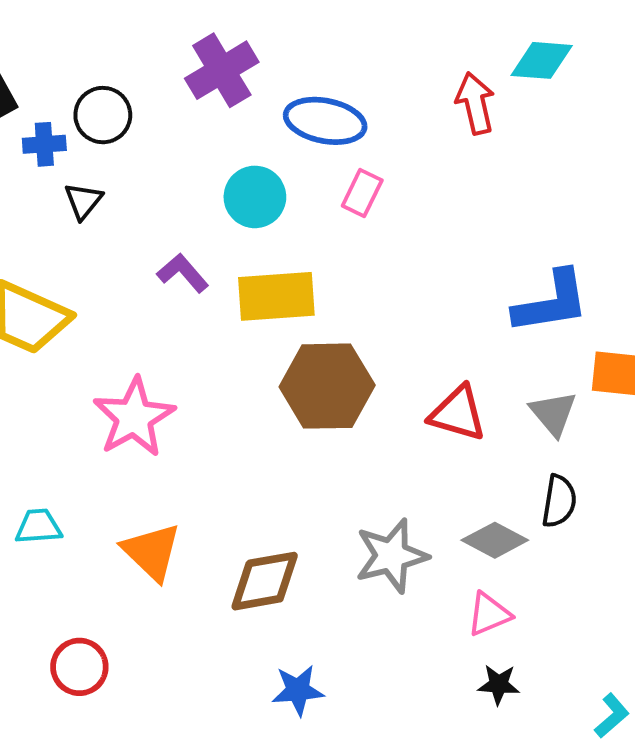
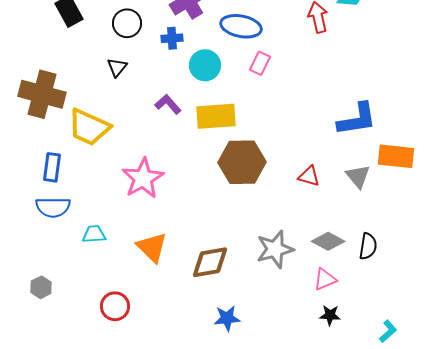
blue cross: (44, 144) -> (172, 38), moved
red triangle: (458, 413) -> (309, 176), size x0.7
black semicircle: (559, 501) -> (368, 246), moved

